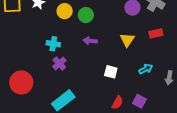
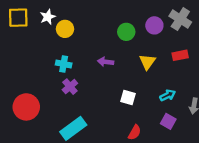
yellow circle: (65, 11) -> (65, 29), moved
green circle: (86, 15) -> (126, 32), moved
purple square: (139, 101) -> (168, 121), moved

